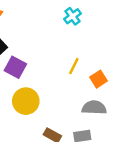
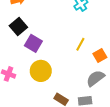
gray semicircle: (94, 108) -> (95, 78), turned -42

